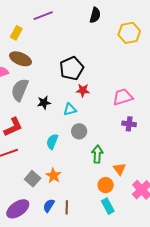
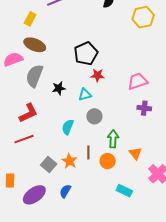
orange circle: (106, 185) -> (108, 161), moved
cyan rectangle: (108, 206) -> (124, 191), turned -35
brown line: (67, 207) -> (88, 153), moved

